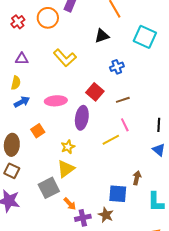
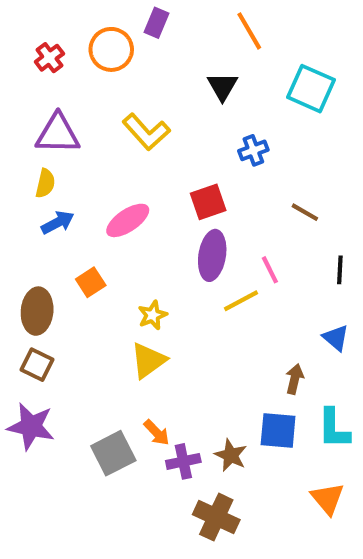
black triangle: (102, 36) -> (222, 87), turned -42
purple triangle: (22, 59) -> (58, 134), size x1.6
red square: (95, 92) -> (208, 202), turned 30
brown line: (123, 100) -> (305, 212), moved, turned 48
pink ellipse: (56, 101) -> (128, 220), turned -30
purple ellipse: (82, 118) -> (212, 255), moved
blue triangle: (159, 150) -> (336, 338), moved
gray square: (49, 188) -> (113, 453), moved
blue square: (118, 194) -> (278, 431), moved

